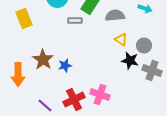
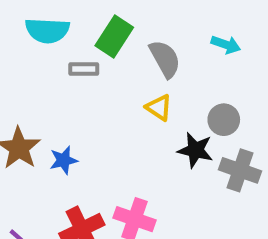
gray semicircle: (115, 16) -> (165, 59), turned 66
yellow triangle: (121, 40) -> (159, 108), moved

